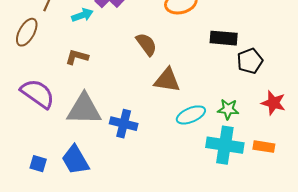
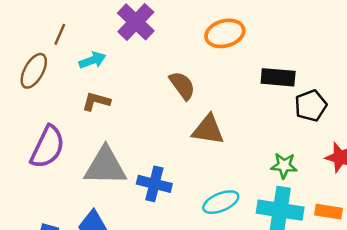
cyan arrow: (82, 15) -> (92, 60), moved
purple semicircle: (38, 94) -> (48, 147), turned 81
cyan ellipse: (191, 115) -> (221, 202), moved

